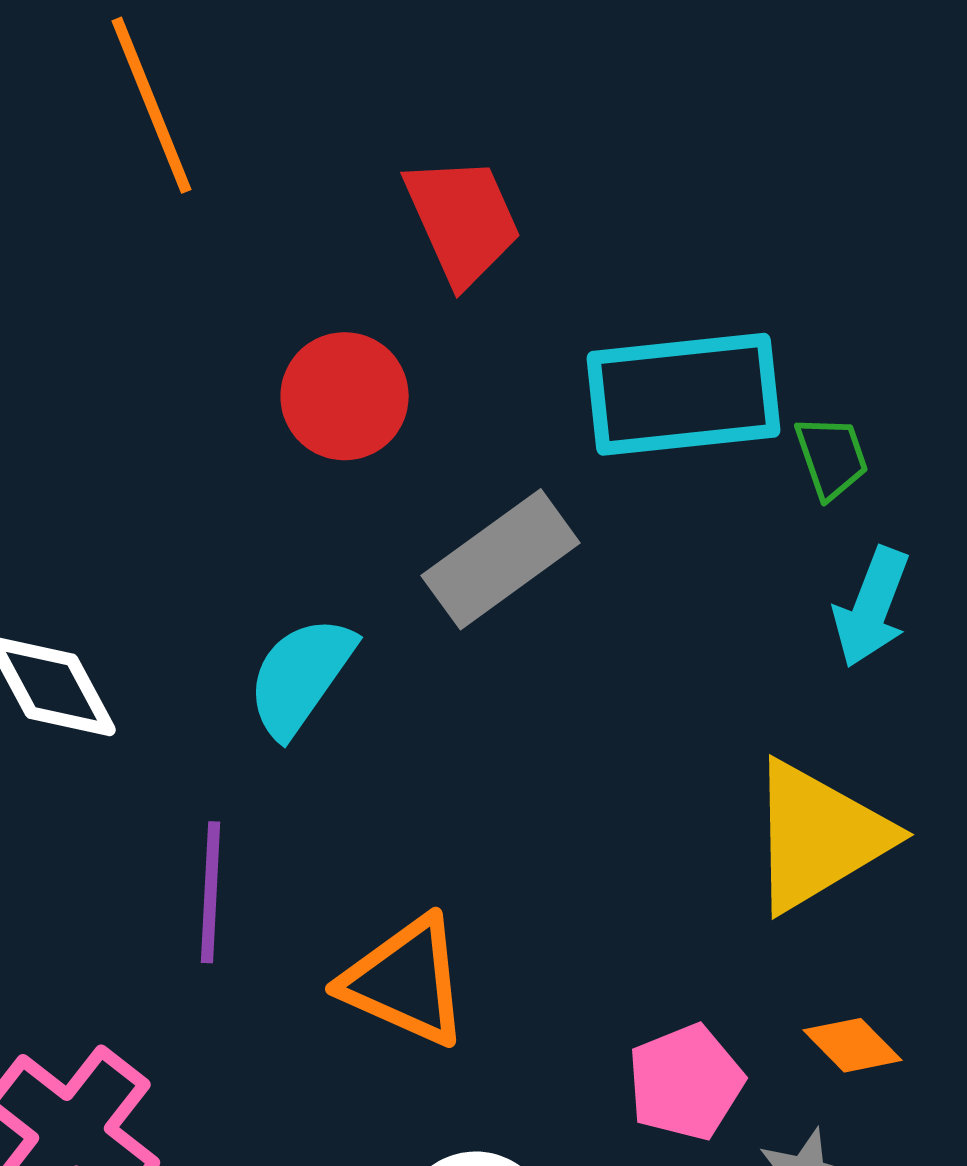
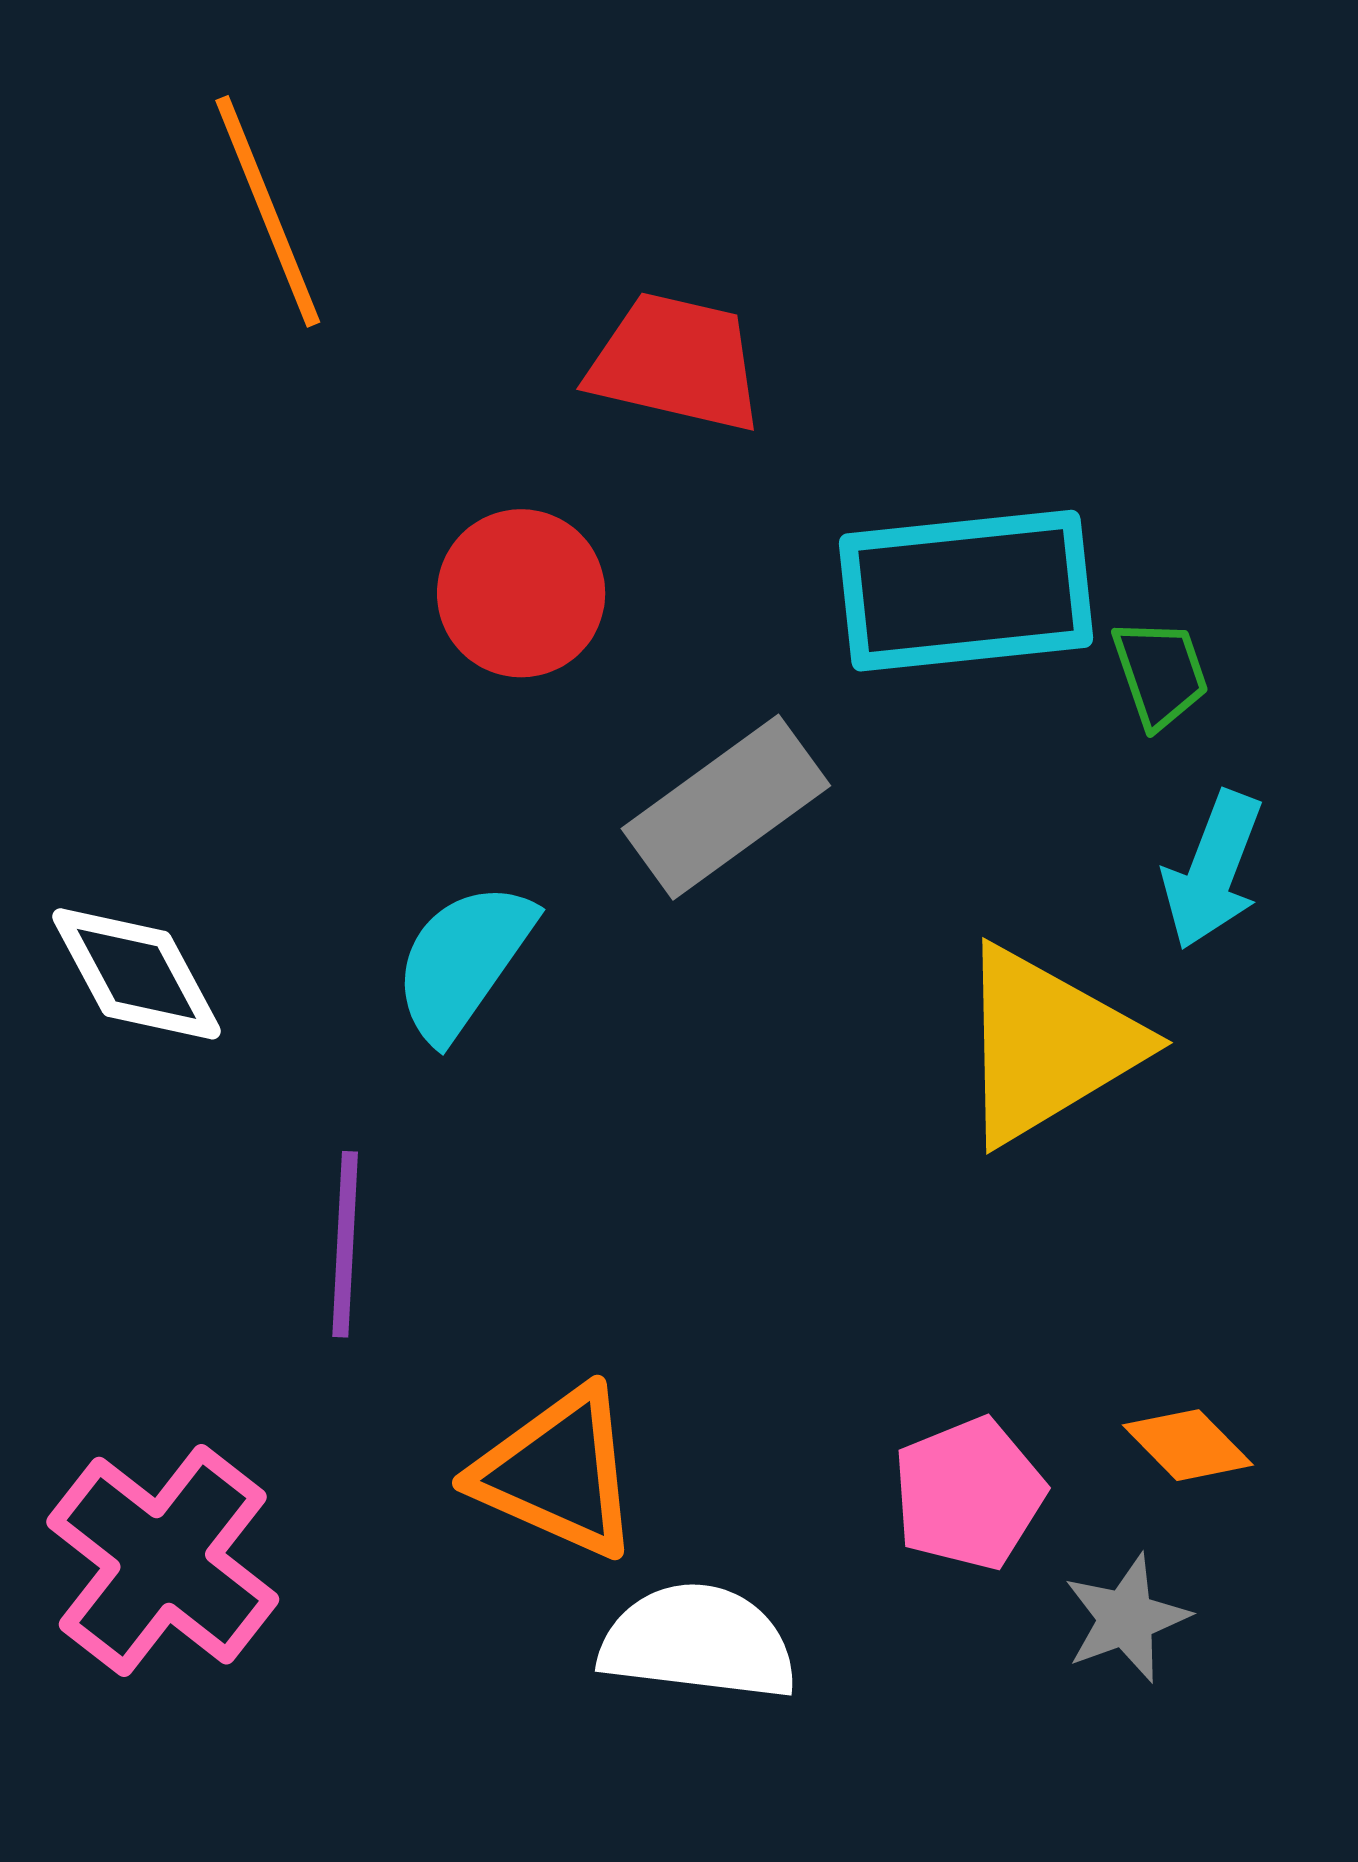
red trapezoid: (463, 220) -> (676, 362), turned -53
yellow triangle: (819, 836) -> (1047, 1045), moved
orange triangle: (406, 981) -> (558, 1473), moved

